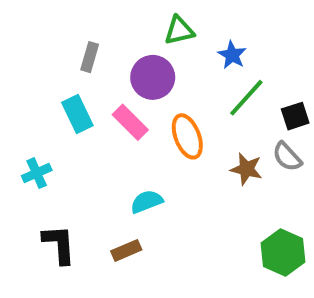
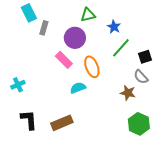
cyan rectangle: (77, 114) -> (29, 13), moved
brown star: (246, 169) -> (128, 93), moved
cyan semicircle: (147, 202) -> (78, 88), moved
brown rectangle: (126, 250) -> (62, 123), size x1.5

